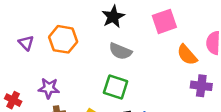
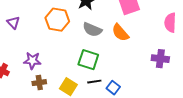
orange hexagon: (63, 39) -> (57, 20), moved
orange semicircle: (187, 55) -> (120, 33), moved

